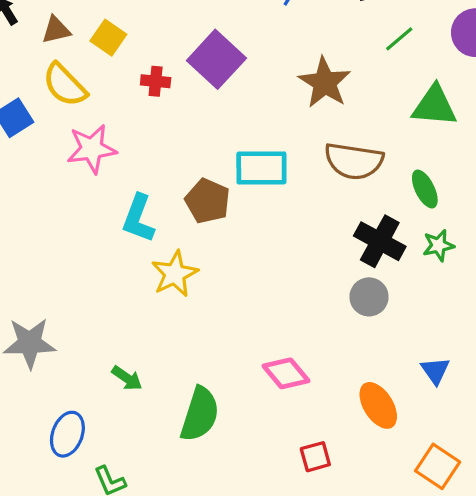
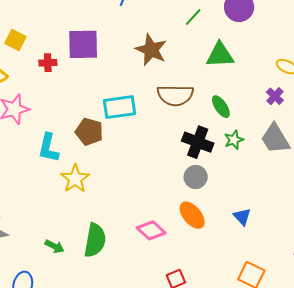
purple square: (216, 59) -> (83, 44), turned -36
orange ellipse: (378, 405) -> (192, 215), moved
green semicircle: (200, 414) -> (95, 240), moved

